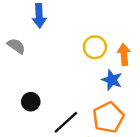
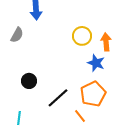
gray semicircle: (16, 46) -> (17, 35), turned 84

